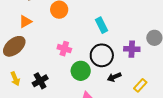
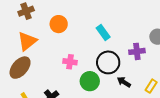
orange triangle: (25, 22) -> (27, 41), size x1.5
black arrow: (114, 77) -> (124, 82), turned 64

